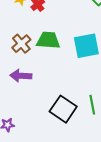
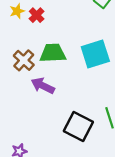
purple arrow: (21, 76) -> (43, 86), moved, turned 30

